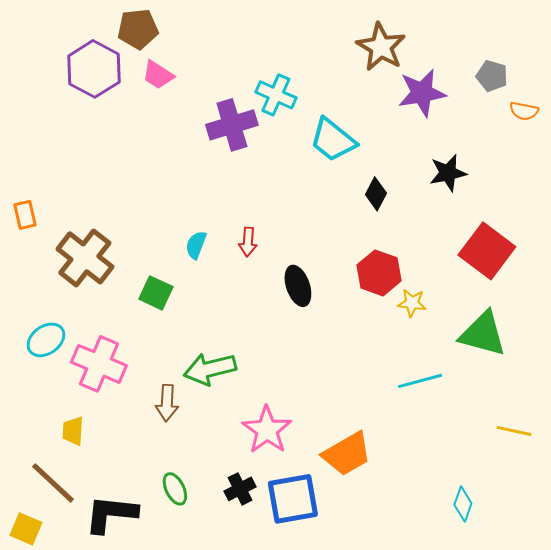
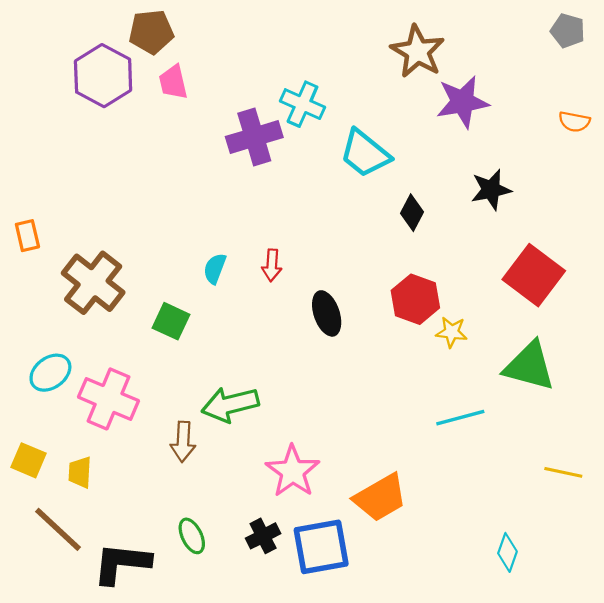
pink trapezoid: (158, 75) -> (173, 82), turned 44
gray pentagon: (492, 76) -> (568, 31), moved
yellow square: (26, 529) -> (28, 460), moved

